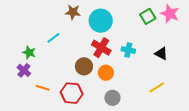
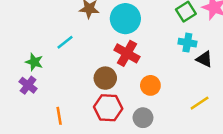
cyan cross: (128, 50) -> (187, 43), moved
orange circle: (106, 73) -> (150, 85), moved
orange line: (43, 88) -> (59, 116), moved, turned 64
red hexagon: (72, 93) -> (108, 108), moved

